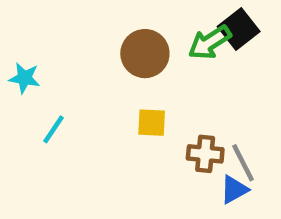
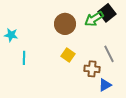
yellow square: (152, 123) -> (68, 55), turned 32
cyan line: (54, 129) -> (24, 58), turned -32
gray line: (243, 163) -> (109, 54), moved

